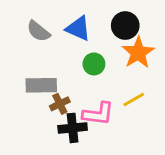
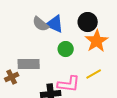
gray semicircle: (38, 31) -> (41, 24), moved
brown cross: (60, 104) -> (12, 77), moved

